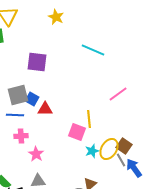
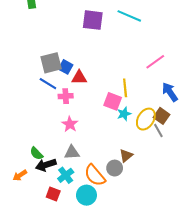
purple square: (37, 62) -> (93, 20), moved
blue line: (15, 115) -> (48, 84), turned 30
pink cross: (21, 136) -> (66, 96), moved
cyan star: (92, 151) -> (124, 114), moved
blue arrow: (134, 168) -> (170, 92), moved

